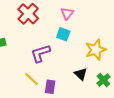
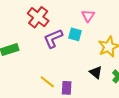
pink triangle: (67, 13) -> (88, 16), moved
purple L-shape: (40, 53) -> (53, 38), moved

